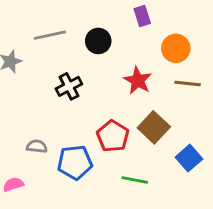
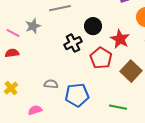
black circle: (98, 41) -> (93, 26), moved
red pentagon: (113, 136) -> (101, 58), moved

